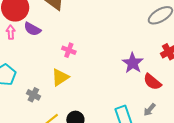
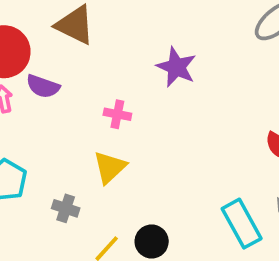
purple star: (133, 63) -> (176, 67), moved

